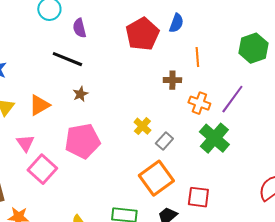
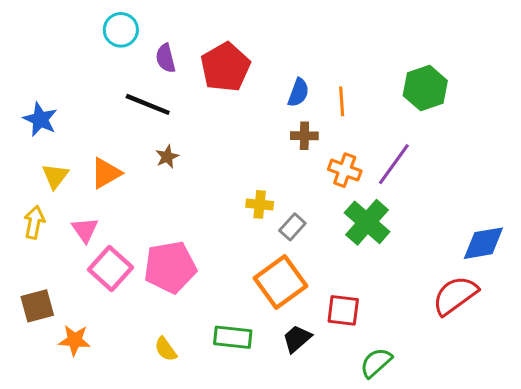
blue semicircle: (176, 23) -> (298, 93), moved
red pentagon: (142, 34) -> (225, 67), moved
yellow cross: (142, 126) -> (260, 204), turned -36
pink pentagon: (82, 141) -> (170, 267), moved

